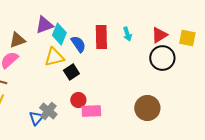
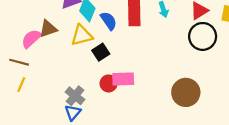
brown triangle: (17, 40) -> (48, 29), moved
pink rectangle: (91, 111) -> (123, 79), moved
blue triangle: (36, 118) -> (73, 113), moved

